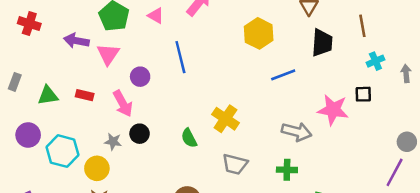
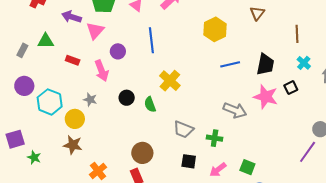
black trapezoid: (322, 43) -> (265, 64), moved
cyan cross: (375, 61) -> (304, 63), turned -32
gray rectangle: (15, 82) -> (22, 50), moved
black square: (363, 94) -> (291, 88), turned -32
green triangle: (48, 95) -> (46, 41), moved
yellow cross: (225, 119) -> (170, 81), moved
black circle: (140, 134) -> (127, 98), moved
green cross: (287, 170) -> (215, 138), moved

